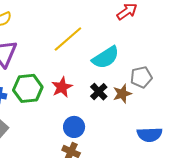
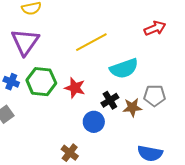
red star: (62, 87) -> (75, 88), turned 30
blue circle: (74, 127) -> (94, 122), moved

